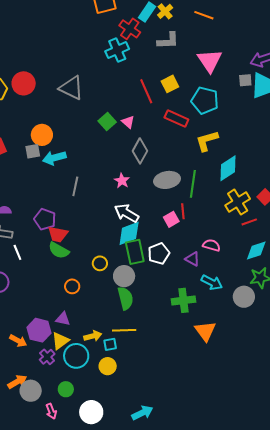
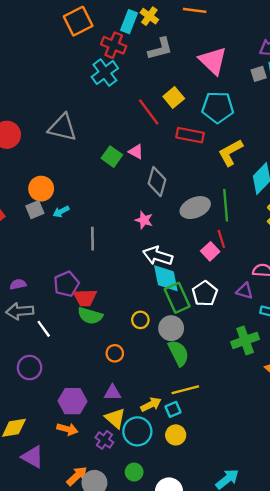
cyan arrow: (54, 158) -> (61, 212), size x0.6
purple pentagon: (45, 219) -> (66, 284), turned -30
cyan diamond: (129, 233) -> (166, 278), turned -68
purple hexagon: (39, 330) -> (72, 401), moved
yellow triangle: (60, 341) -> (115, 418), turned -30

